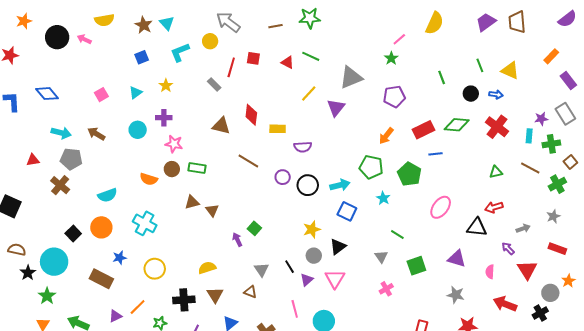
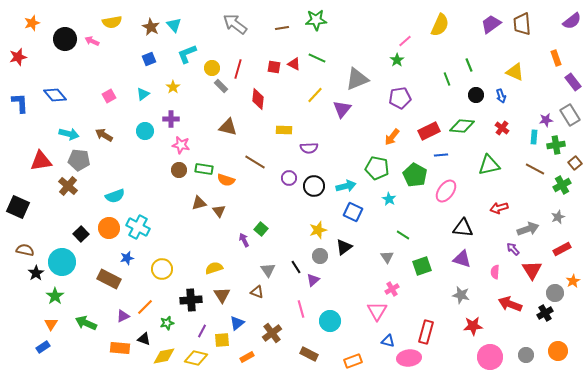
yellow circle: (210, 41) -> (212, 68), moved
orange rectangle: (551, 56) -> (556, 58), turned -63
red square: (253, 58) -> (274, 67), moved
green line: (480, 65) -> (469, 65), moved
blue arrow: (496, 95) -> (501, 96), turned 64
red diamond: (251, 115) -> (258, 99), moved
red cross: (497, 127) -> (502, 128), size x0.6
red triangle: (33, 160) -> (41, 161), size x1.6
green triangle: (496, 172) -> (489, 165), moved, size x1.6
orange semicircle: (149, 179) -> (226, 180), moved
pink ellipse: (441, 207) -> (446, 191), moved
cyan cross: (145, 223) -> (138, 227), moved
black triangle: (477, 227) -> (463, 228), moved
gray arrow: (523, 228) -> (528, 229), size x1.5
red rectangle: (557, 249) -> (562, 249), turned -48
pink triangle: (335, 279) -> (377, 311), moved

